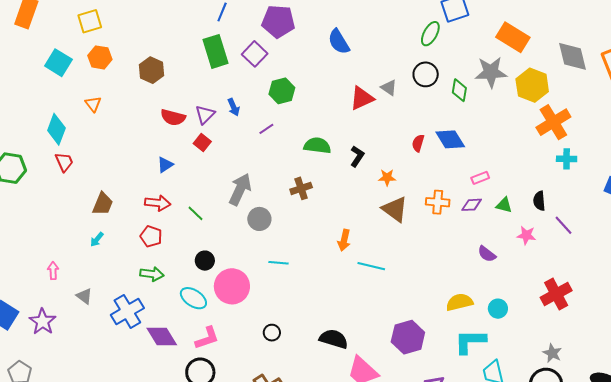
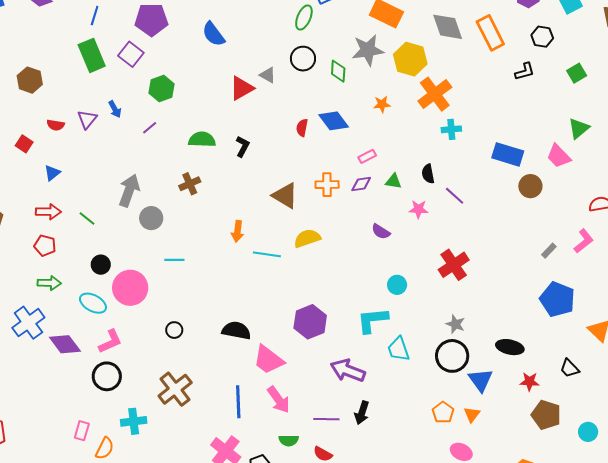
red semicircle: (173, 117) -> (56, 125), size x0.7
red square: (202, 142) -> (24, 144), moved
orange star: (387, 177) -> (382, 104), moved
yellow semicircle: (459, 302) -> (307, 238), moved

